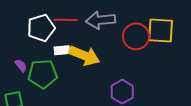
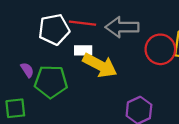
white rectangle: (62, 50) -> (83, 50), moved

